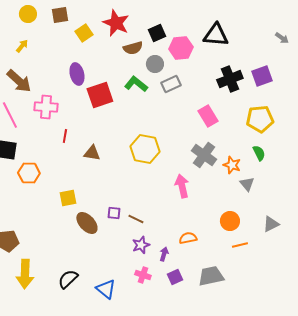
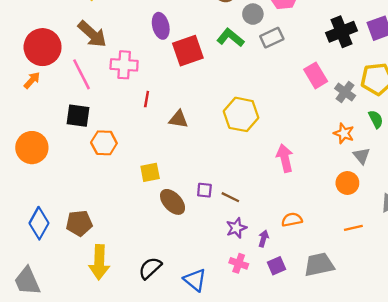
gray cross: (204, 155) -> (345, 92), moved, size x0.7
orange circle: (230, 221) -> (347, 183), moved

